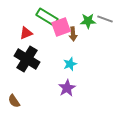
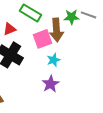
pink square: (61, 27) -> (43, 39), moved
brown arrow: (73, 34) -> (57, 30), size x1.6

